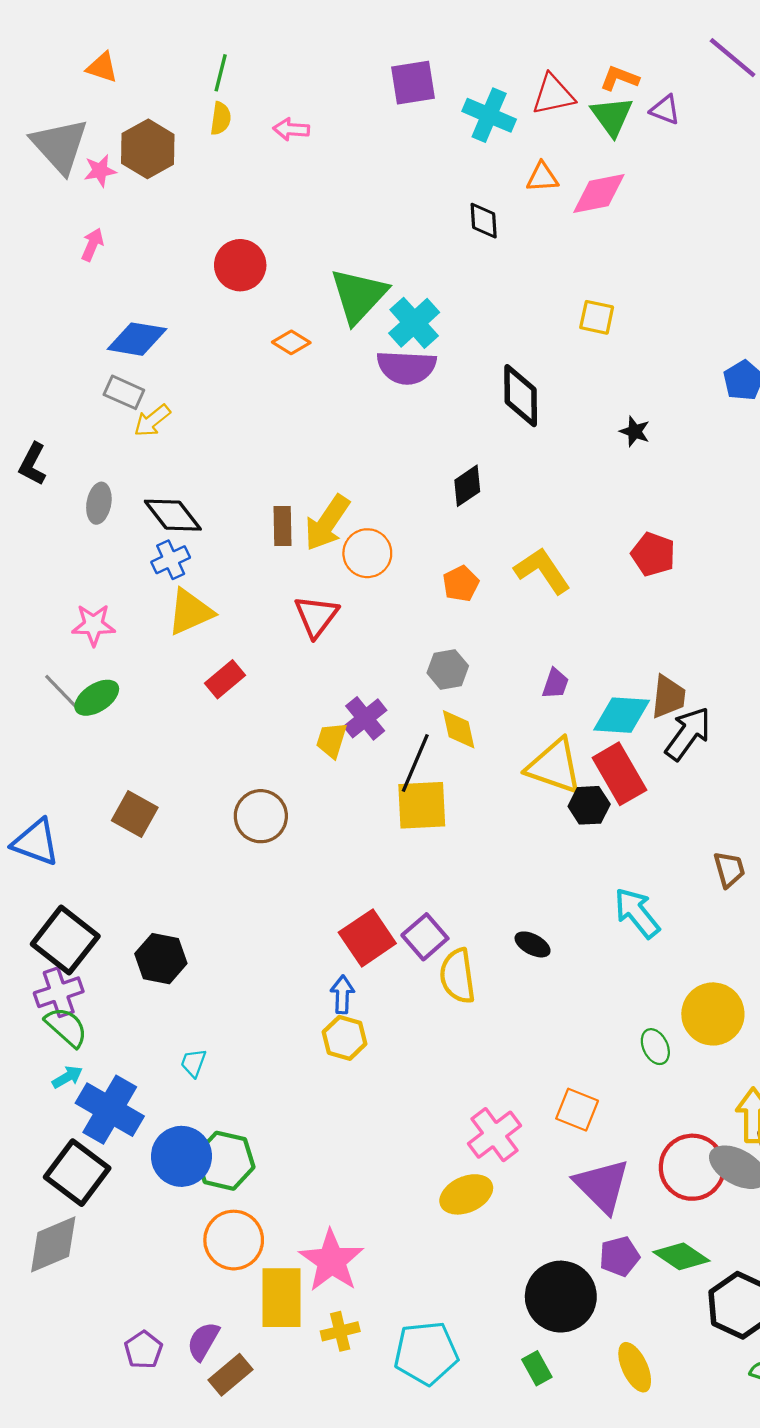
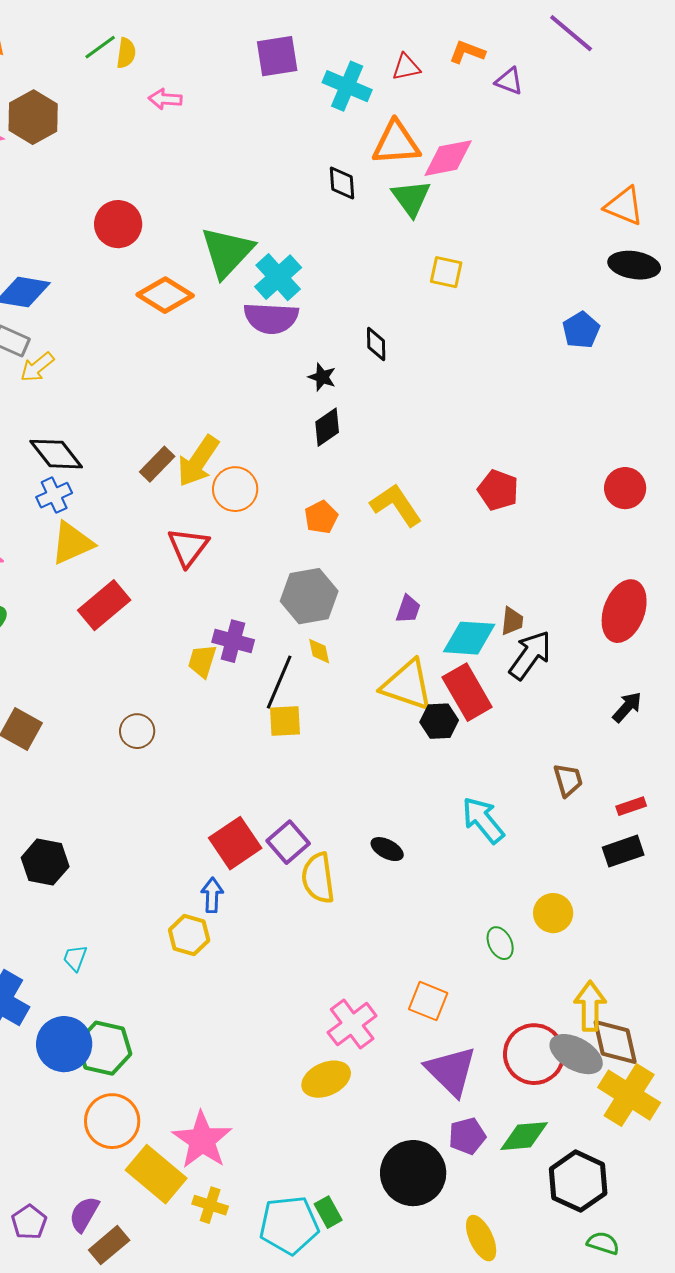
green line: (221, 73) -> (100, 47), turned 40
red triangle: (553, 95) -> (406, 67), size x0.7
green triangle: (612, 116) -> (411, 198), moved
yellow semicircle: (221, 118) -> (126, 53), moved
orange triangle: (542, 177) -> (396, 143), size x1.6
orange diamond: (291, 342) -> (165, 295), size x1.6
black diamond: (521, 396) -> (376, 344), size x0.6
black star: (635, 431) -> (322, 377), moved
brown rectangle: (283, 526) -> (157, 464), turned 45
gray hexagon: (448, 669) -> (309, 596), size x1.5
red rectangle: (225, 679) -> (104, 605), size x1.4
brown trapezoid: (668, 697) -> (512, 621), size x0.7
purple cross: (365, 718) -> (233, 641), turned -36
yellow diamond: (459, 729) -> (319, 651), size x0.7
yellow square: (422, 805) -> (285, 721), size x0.7
brown circle: (261, 816) -> (137, 731), size x0.7
yellow circle: (713, 1014) -> (553, 913), size x0.7
yellow hexagon: (345, 1038) -> (189, 935), moved
green diamond: (681, 1256) -> (524, 1136), turned -39
yellow rectangle: (281, 1298) -> (156, 1174), turned -50
yellow cross: (340, 1331) -> (210, 1205), turned 32
green rectangle: (537, 1368) -> (328, 1212), moved

